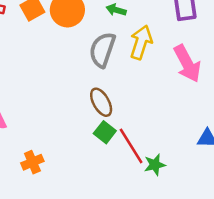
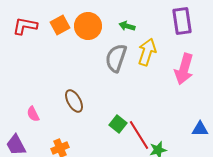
pink arrow: (187, 64) -> (184, 69), turned 44
brown ellipse: (101, 102) -> (74, 101), moved

